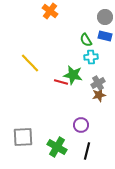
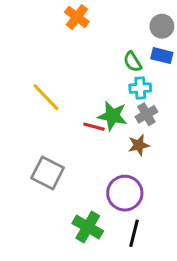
gray cross: (98, 83) -> (146, 114), moved
brown star: (99, 95) -> (139, 145), moved
purple circle: (81, 125) -> (125, 193), size x1.5
gray square: (23, 137) -> (48, 173), moved, turned 30

